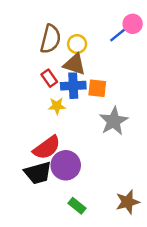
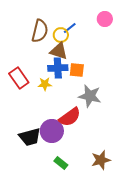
blue line: (117, 35) -> (70, 28), moved
red rectangle: (49, 78) -> (19, 78), moved, size x1.5
gray star: (114, 121) -> (90, 96), turned -30
red semicircle: (47, 148) -> (70, 117), moved

